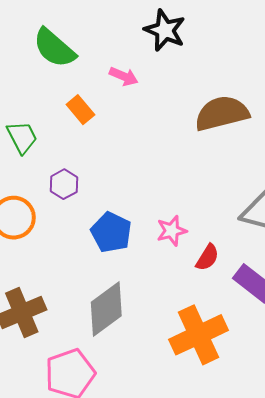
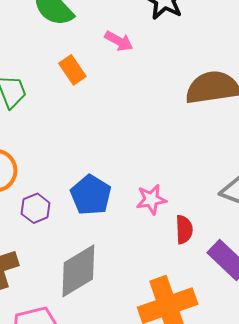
purple hexagon: (64, 184) -> (36, 208), moved
red semicircle: (207, 257) -> (184, 230), turned -40

